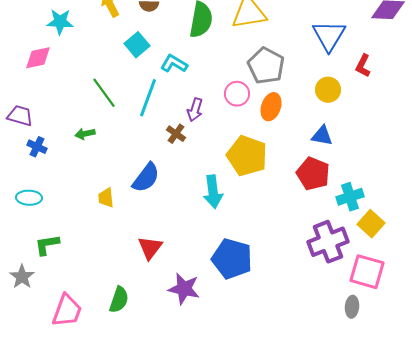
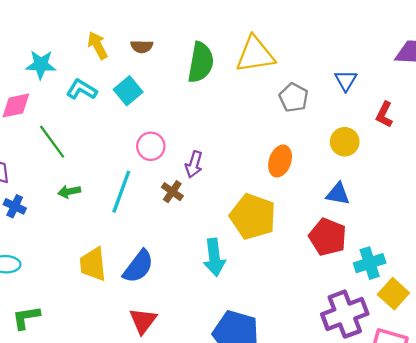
blue triangle: (329, 36) -> (346, 81), size x0.6
cyan L-shape: (174, 64) -> (82, 90), moved
gray pentagon: (266, 66) -> (294, 98), moved, size x0.7
green line: (104, 93) -> (52, 142), moved
pink circle: (237, 94) -> (151, 146), moved
cyan line: (148, 98) -> (121, 192), moved
blue semicircle: (146, 178) -> (138, 266), moved
yellow trapezoid: (106, 198) -> (93, 264), size x1.5

